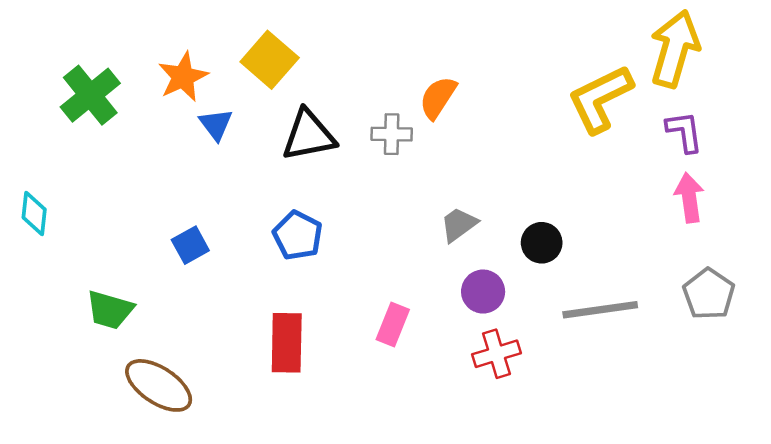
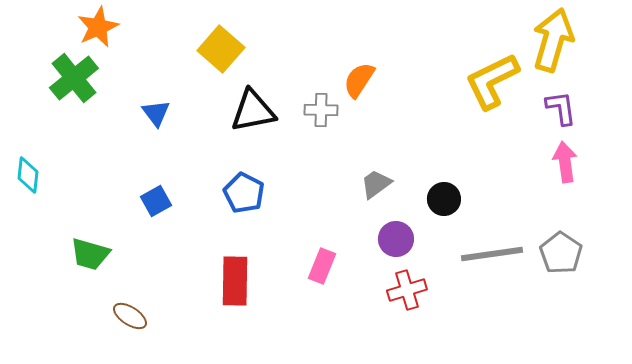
orange star: (183, 77) -> (98, 27), moved
blue triangle: (216, 124) -> (156, 113), moved
gray pentagon: (709, 294) -> (561, 253), moved
brown ellipse: (159, 385) -> (130, 316), size x0.6

